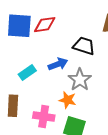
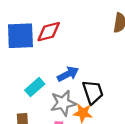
black trapezoid: (84, 46) -> (93, 92), moved, turned 60
gray star: (80, 80) -> (63, 103), moved, turned 30

